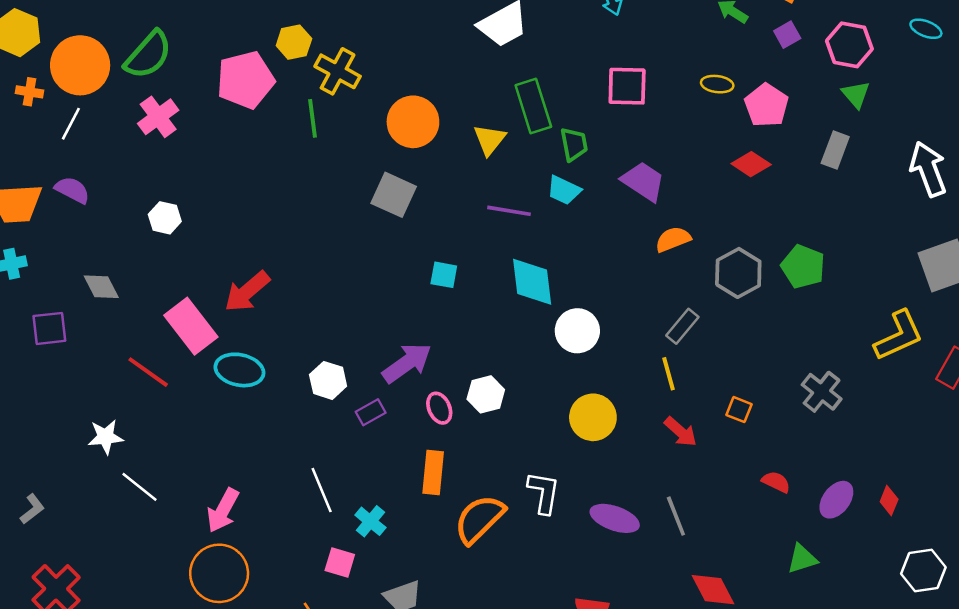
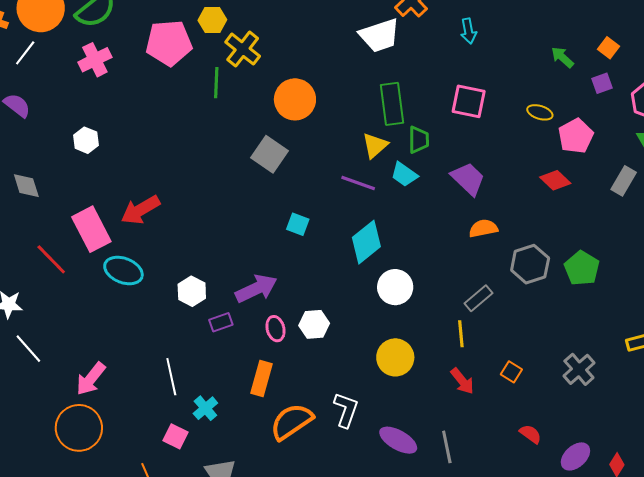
yellow triangle: (490, 140) -> (375, 145), moved
cyan diamond: (532, 282) -> (366, 242), turned 48

